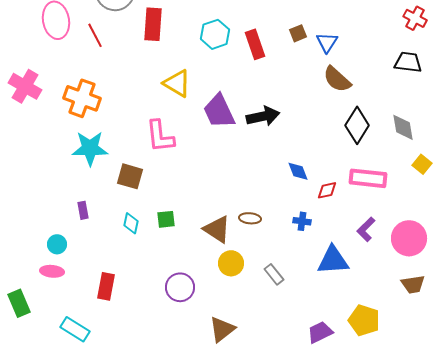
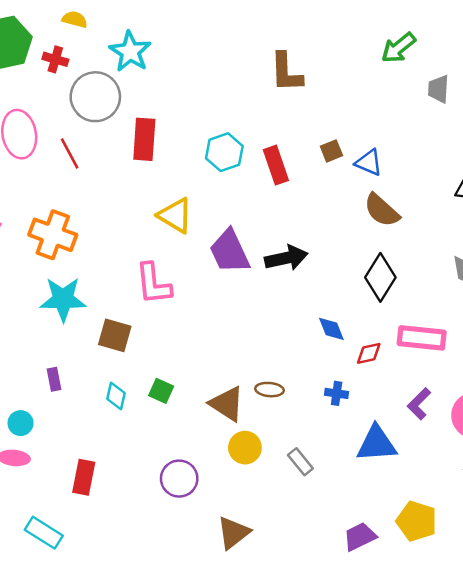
blue triangle: (327, 42) -> (369, 163), turned -40
black diamond: (357, 125) -> (380, 277), moved
green square: (166, 219) -> (161, 391), turned 30

